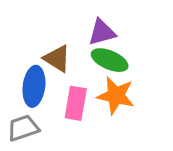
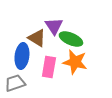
purple triangle: (102, 32) -> (54, 26), moved, turned -48

